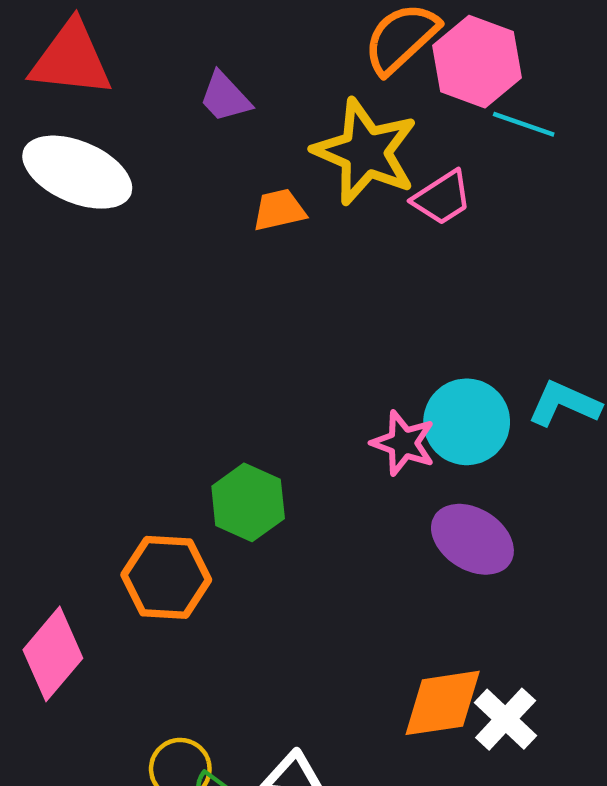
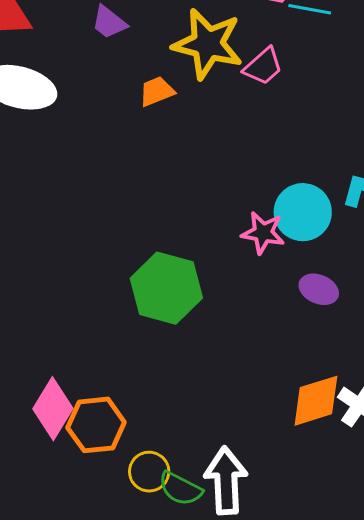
green hexagon: (248, 502) -> (166, 288), size x1.4
purple ellipse: (472, 539) -> (319, 289), size x0.7
orange hexagon: (166, 577) -> (96, 425), moved

